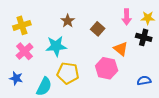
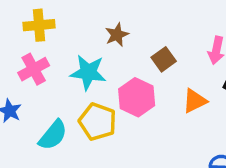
orange triangle: (121, 49) -> (195, 101), turned 42
pink hexagon: (107, 68) -> (137, 97), moved

